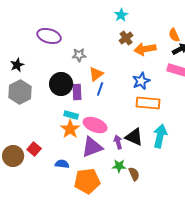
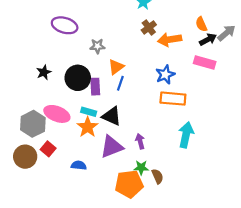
black star: (17, 65) -> (44, 72), moved
gray hexagon: (20, 92) -> (33, 124), moved
pink ellipse: (95, 125) -> (57, 114), moved
black triangle: (134, 137) -> (112, 116), moved
orange pentagon: (87, 181) -> (129, 184), moved

